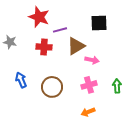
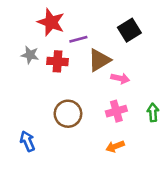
black square: (99, 23) -> (129, 30), turned -30
gray star: (10, 42) -> (30, 55), moved
blue arrow: (21, 80) -> (27, 141), moved

